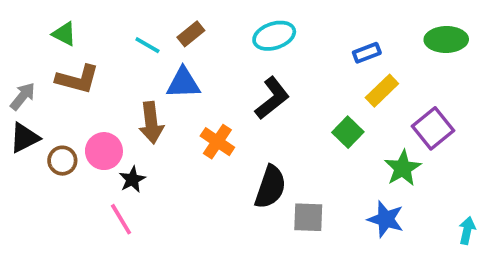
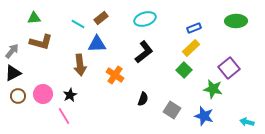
green triangle: (64, 34) -> (34, 18), turned -32
yellow rectangle: (382, 91) -> (191, 48), moved
pink circle: (104, 151) -> (43, 94), moved
brown circle: (62, 161) -> (18, 96), moved
green star: (403, 168) -> (213, 89), turned -30
black semicircle: (270, 187) -> (143, 99), size x0.6
gray square: (308, 217) -> (172, 110), moved, turned 30
cyan arrow: (467, 230) -> (247, 122), turned -88

